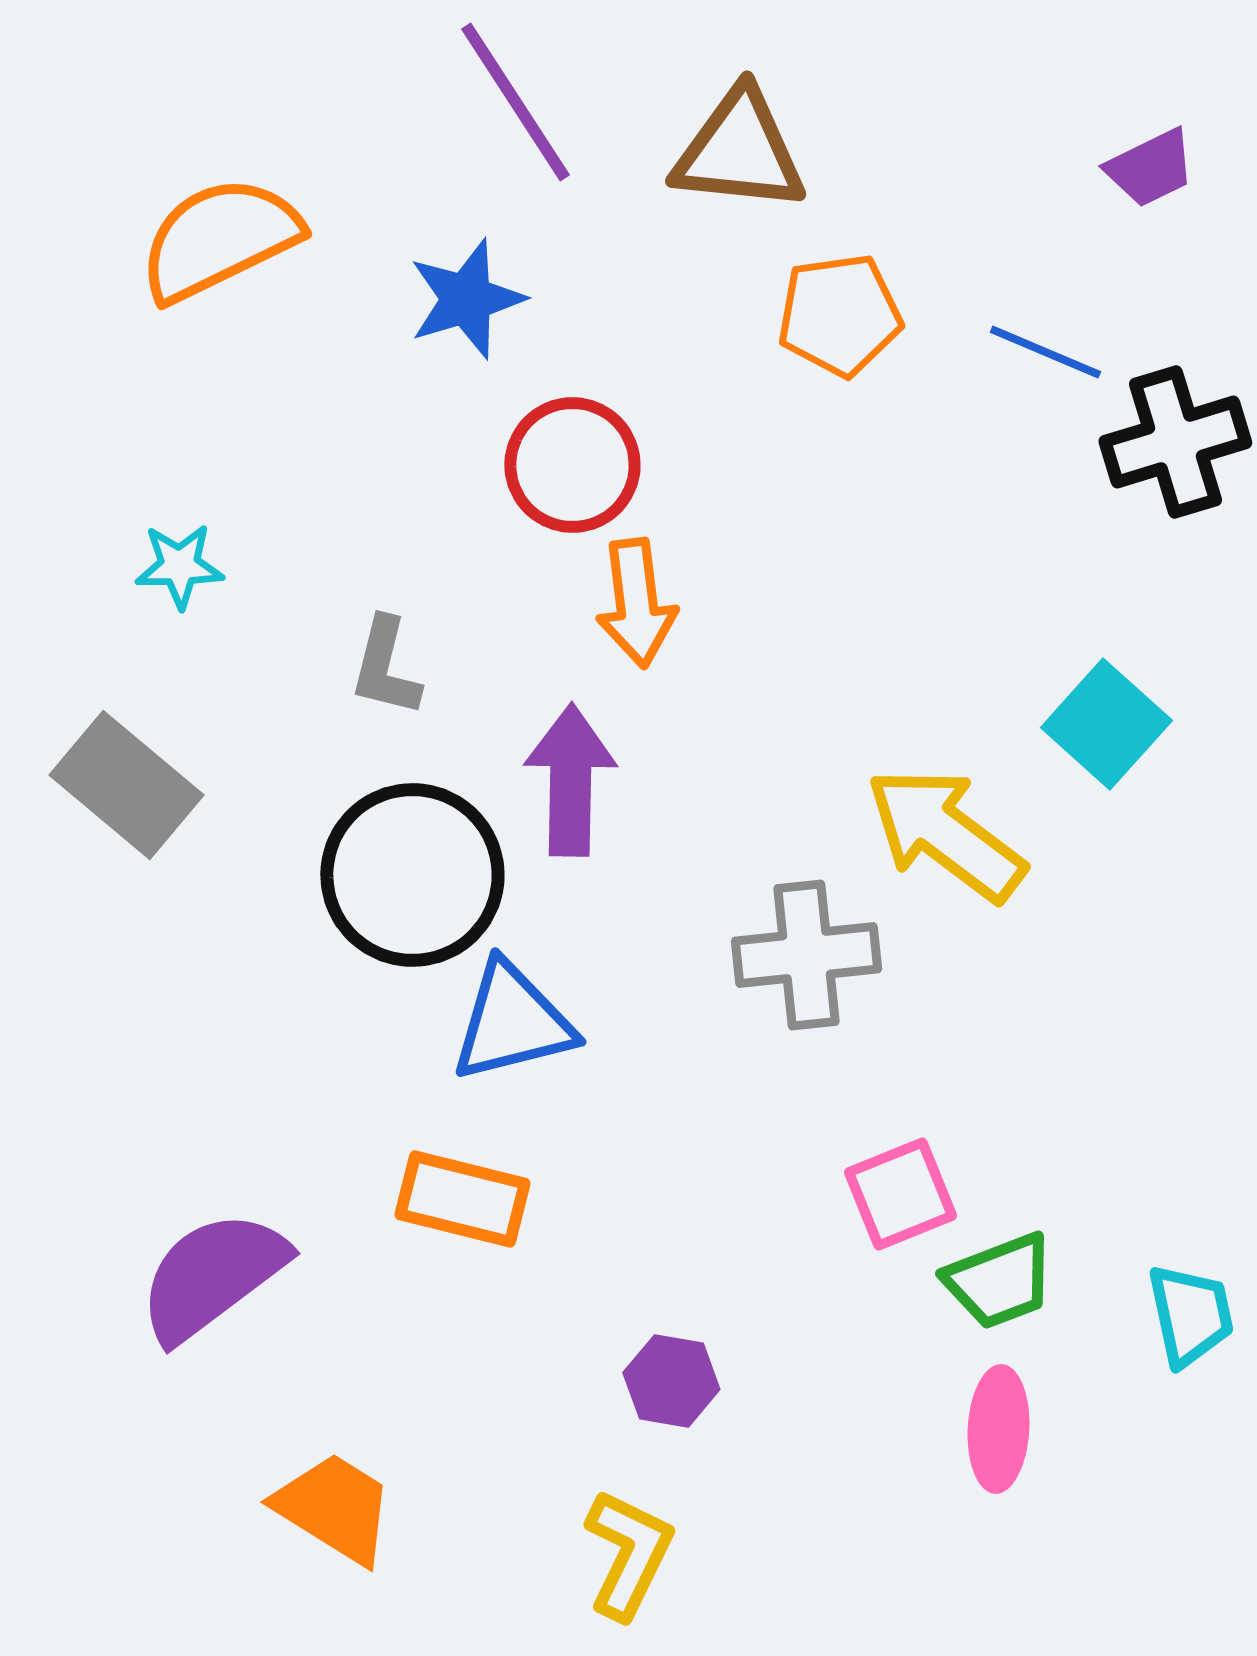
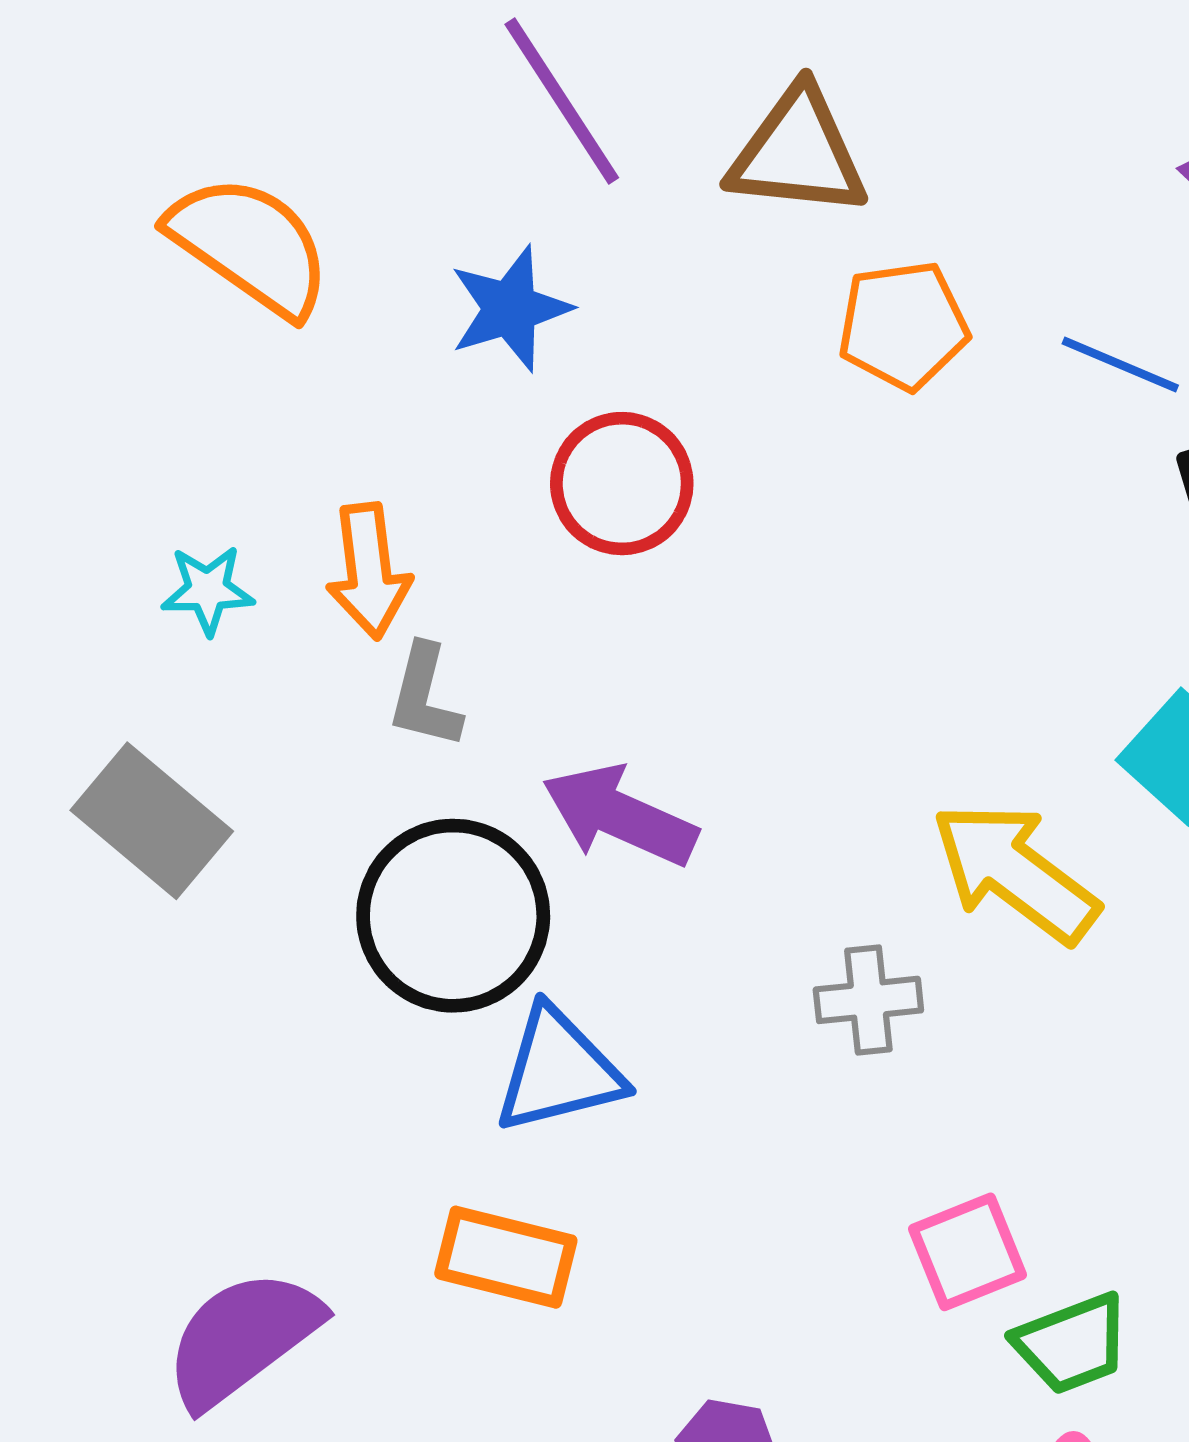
orange semicircle: (219, 239) -> (250, 245), turned 61
orange arrow: (636, 603) -> (369, 571), moved
purple arrow: (570, 780) -> (620, 816), turned -67
gray cross: (806, 955) -> (868, 1000), size x0.7

